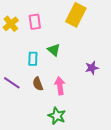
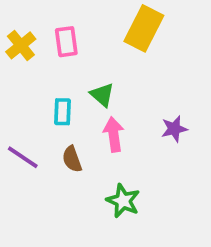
pink arrow: (60, 86) -> (114, 134), moved
green star: (57, 116) -> (123, 201), moved

